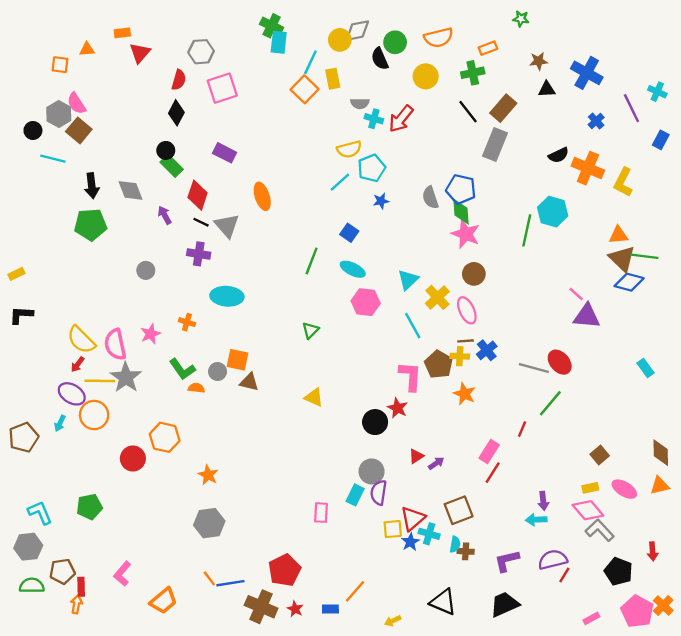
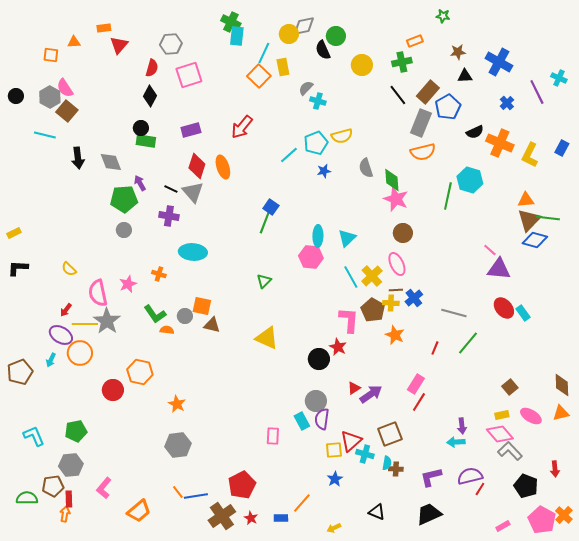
orange semicircle: (439, 38) -> (423, 152), moved
gray semicircle: (360, 103) -> (306, 88), turned 133
red arrow: (401, 119) -> (242, 127), moved
black circle: (33, 130) -> (16, 96), moved
blue rectangle: (661, 140) -> (562, 148), moved
yellow semicircle: (349, 149) -> (342, 136), moved
purple rectangle: (225, 153) -> (191, 130), turned -42
green rectangle: (172, 166) -> (146, 141), turned -36
blue pentagon: (461, 189) -> (448, 107), moved, turned 30
red diamond: (198, 195) -> (197, 166), moved
green pentagon: (91, 225) -> (124, 199), moved
blue square: (349, 233) -> (271, 207), moved
brown triangle: (622, 259) -> (529, 220), turned 30
cyan ellipse: (353, 269) -> (318, 236), moved, turned 65
yellow cross: (437, 297) -> (372, 276), moved
yellow semicircle: (81, 340) -> (69, 269), moved, size x0.6
red ellipse: (560, 362) -> (504, 308), moved
cyan rectangle: (646, 368) -> (523, 313), moved
yellow triangle: (314, 397) -> (267, 338), size x1.4
red line: (522, 429) -> (435, 348), moved
purple arrow: (436, 463) -> (371, 394), size x1.6
cyan rectangle: (355, 495) -> (302, 421), turned -54
blue star: (410, 542) -> (335, 479), moved
gray hexagon: (28, 547) -> (71, 465), moved
black triangle: (443, 602) -> (377, 512), size x0.7
brown cross: (261, 607) -> (222, 516), turned 32

